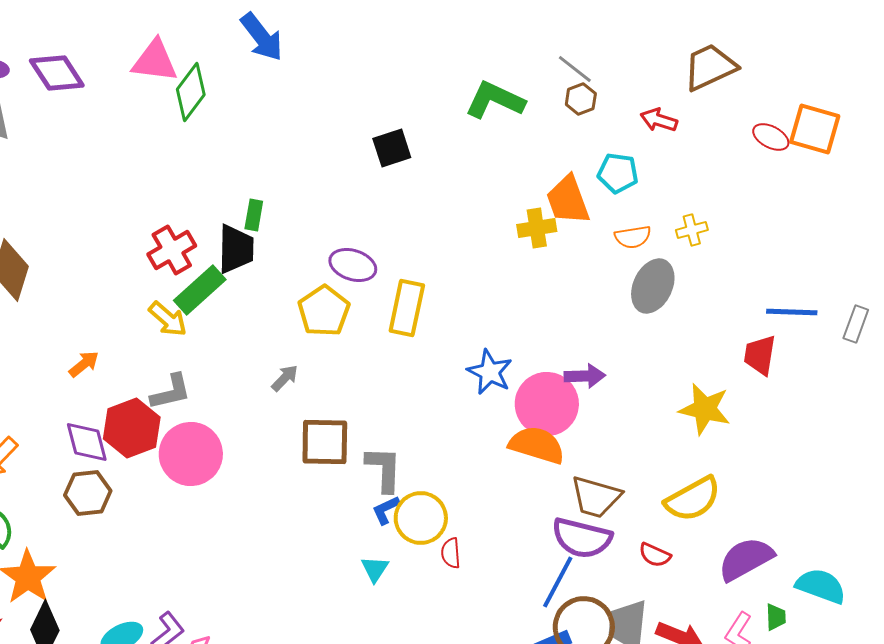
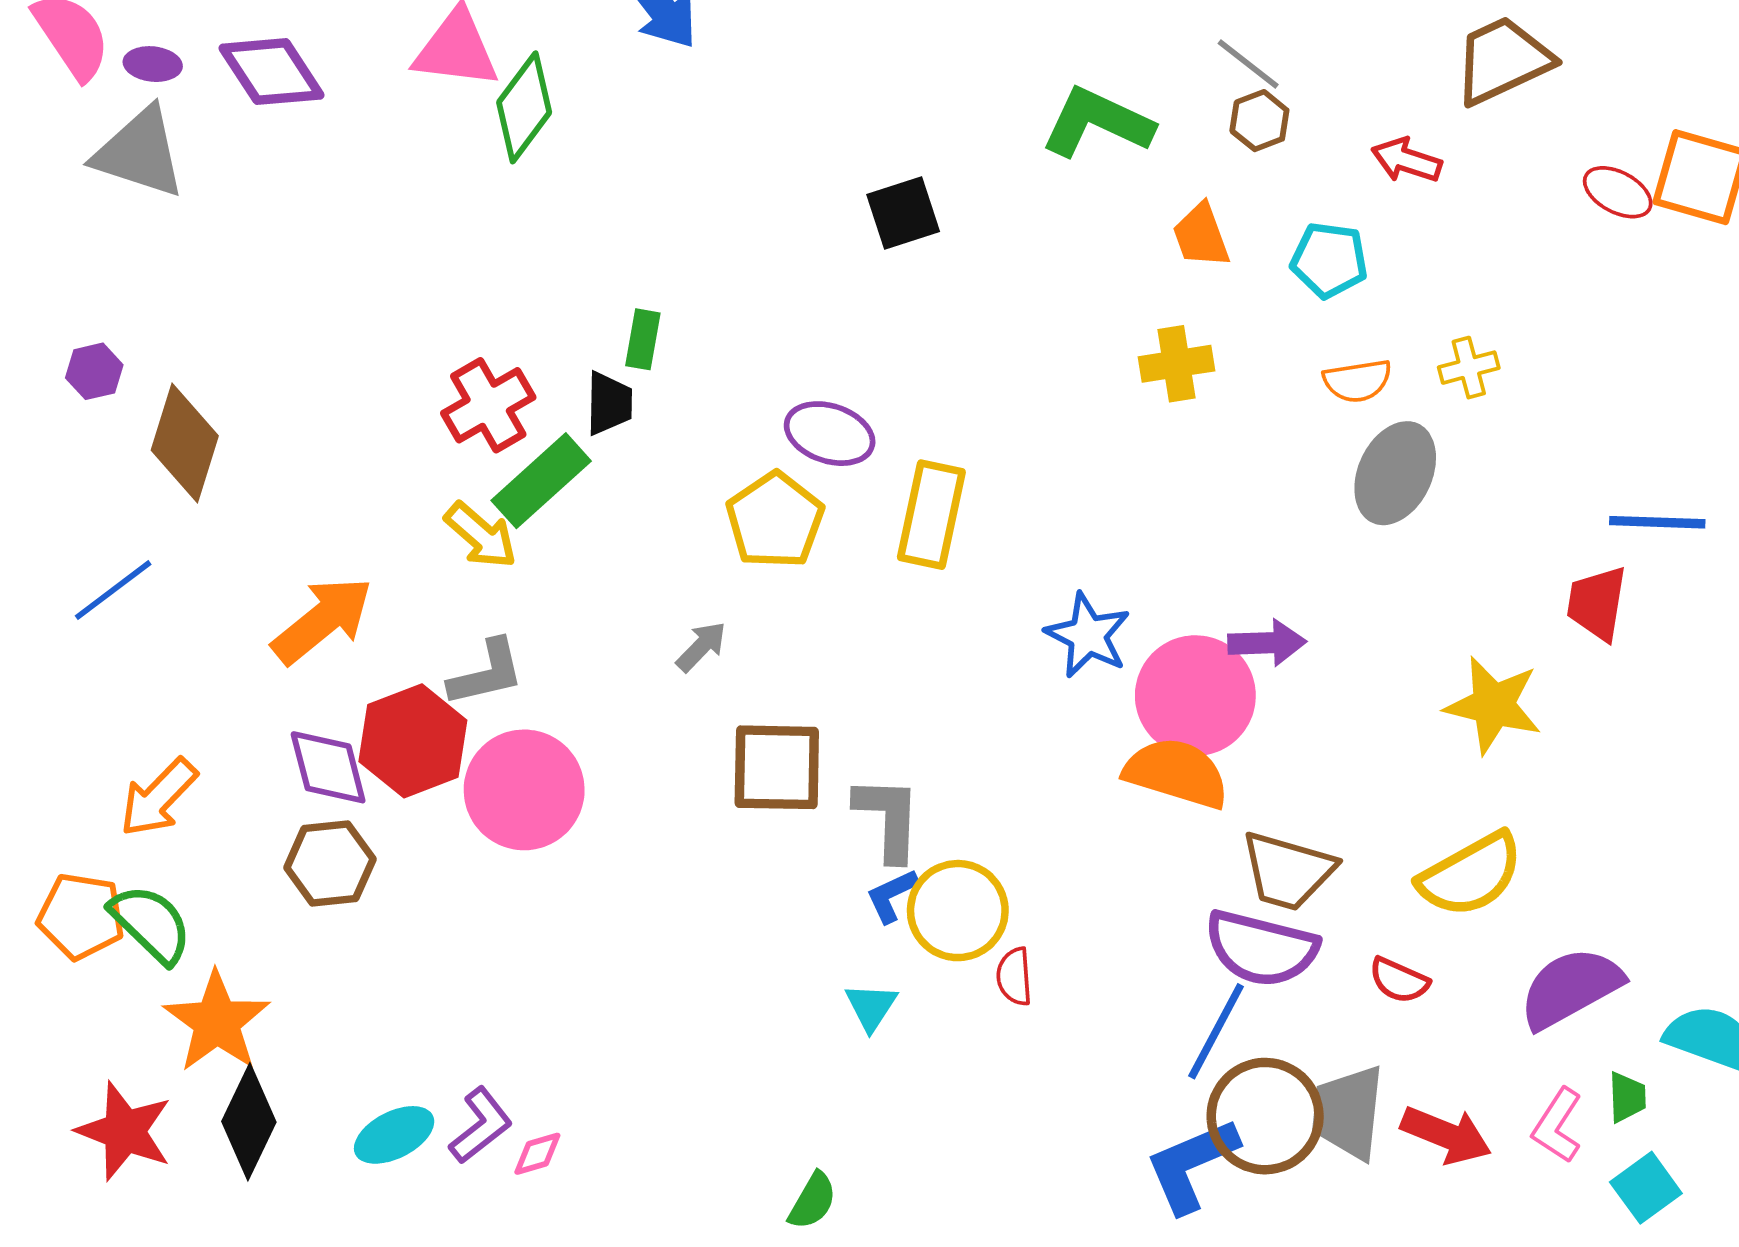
orange trapezoid: (568, 200) -> (1201, 236), moved, size x0.7
black trapezoid: (236, 249) -> (609, 403), size x0.7
orange arrow: (84, 364) -> (322, 620), size x1.8

